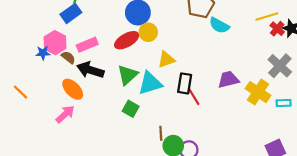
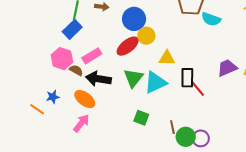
blue star: (43, 53) -> (53, 97), moved
yellow triangle: (166, 59) -> (167, 58), turned 30
green square: (131, 109) -> (141, 118), moved

